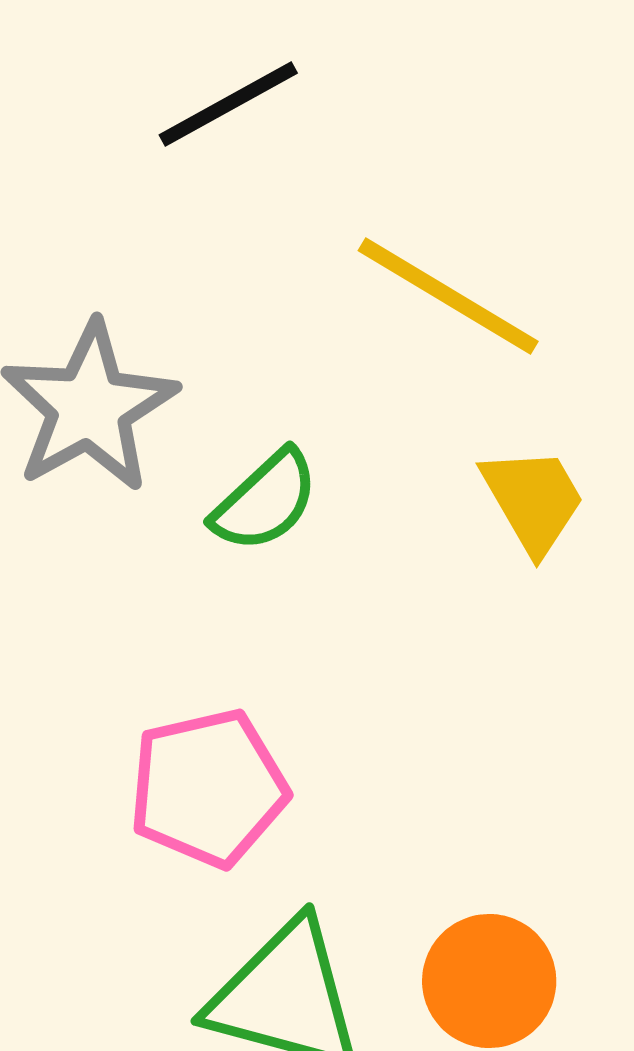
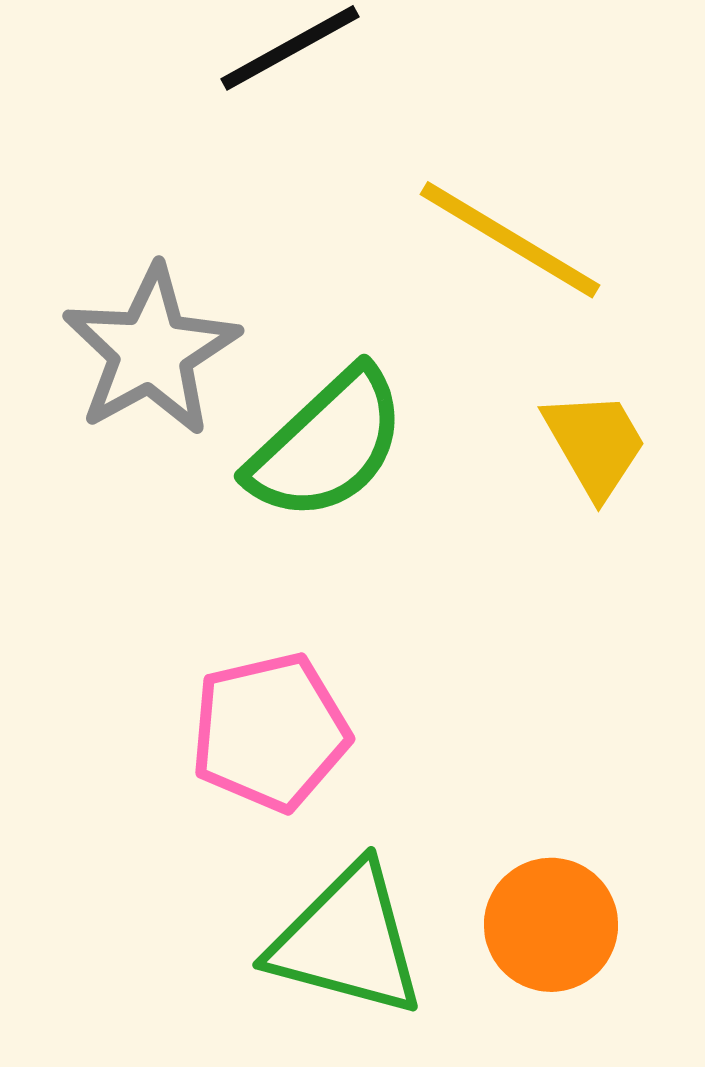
green semicircle: (265, 501) -> (327, 445), size x1.5

